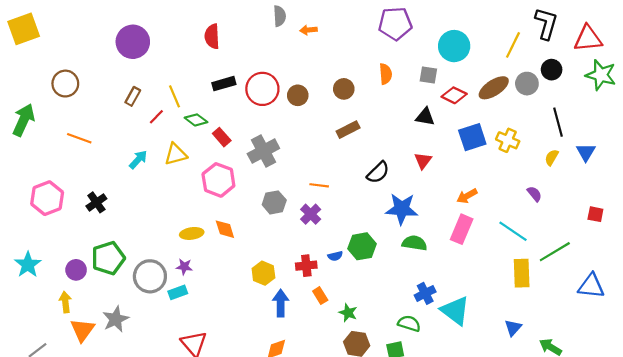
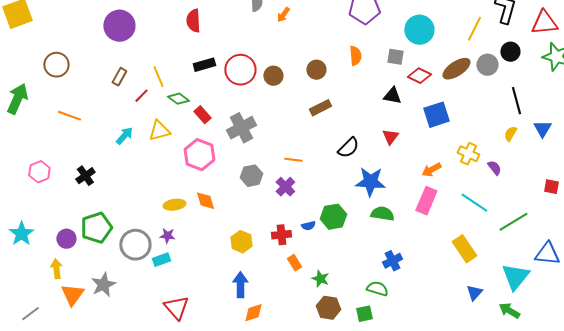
orange arrow: (308, 30) -> (283, 15), turned -49
yellow cross: (508, 140) -> (468, 154), moved
pink hexagon: (47, 198) -> (39, 172), size x0.7
yellow rectangle: (522, 273) -> (464, 249), moved, turned -32
blue arrow: (281, 303) -> (240, 285), moved
cyan triangle: (455, 311) -> (515, 277), moved, turned 32

